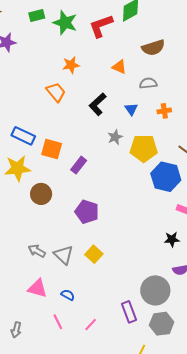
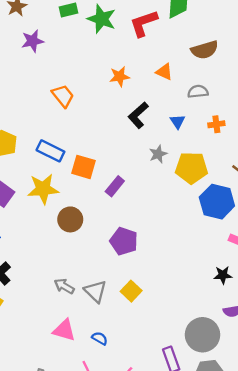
orange star: (71, 65) -> (120, 76), moved
orange trapezoid: (56, 92) -> (63, 96), moved

